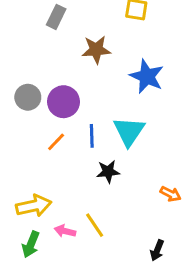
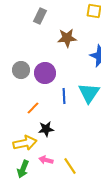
orange line: (56, 142) -> (33, 108), moved
black star: (108, 172) -> (46, 129), moved
yellow line: (95, 225) -> (70, 166), moved

